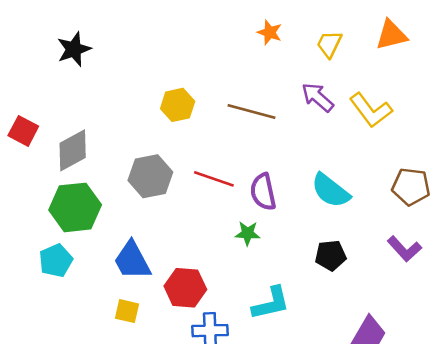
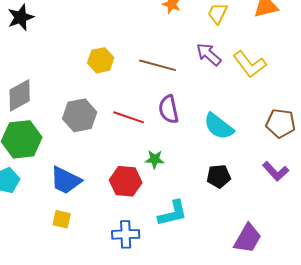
purple semicircle: (263, 192) -> (169, 109), moved
blue trapezoid: (132, 261) -> (66, 180), turned -36
red hexagon: (185, 288) -> (126, 181), moved

